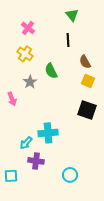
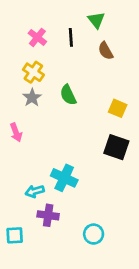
black line: (68, 40) -> (71, 37), moved
brown semicircle: (85, 62) -> (106, 51), moved
gray star: (30, 82) -> (32, 98), moved
cyan cross: (48, 133) -> (64, 178), turned 30
cyan arrow: (26, 143) -> (35, 191), turned 32

